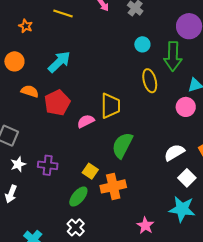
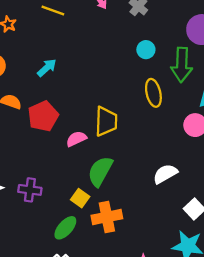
cyan arrow: (59, 62) -> (47, 68), size x0.7
green semicircle: (122, 145) -> (100, 171), moved
white semicircle: (174, 153) -> (165, 174), moved

